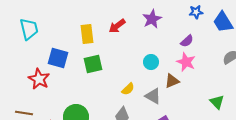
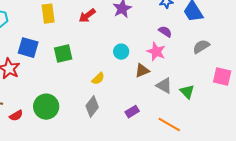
yellow rectangle: (87, 34) -> (48, 14), moved
purple semicircle: (187, 41) -> (165, 32), moved, turned -104
gray triangle: (153, 96) -> (164, 86), moved

